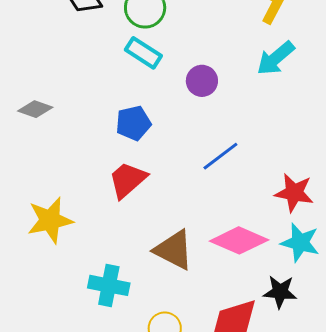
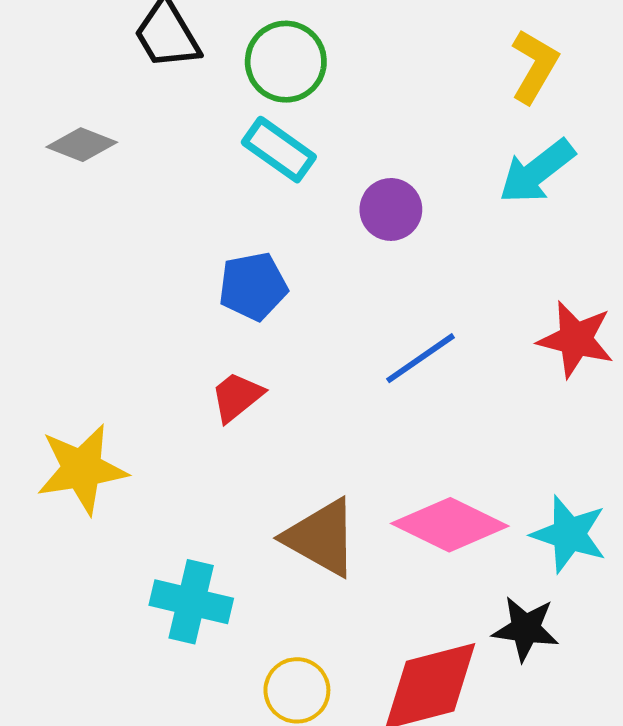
gray diamond: (35, 109) -> (82, 145), moved
red trapezoid: (128, 180) -> (237, 397), size x0.7
red star: (294, 193) -> (576, 339), moved

